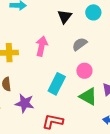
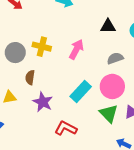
black triangle: (65, 17) -> (108, 26), turned 35
pink circle: (84, 71) -> (112, 86), size x1.5

